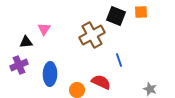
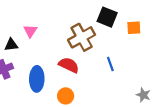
orange square: (141, 12) -> (134, 28), moved
red semicircle: (101, 82) -> (69, 65), moved

